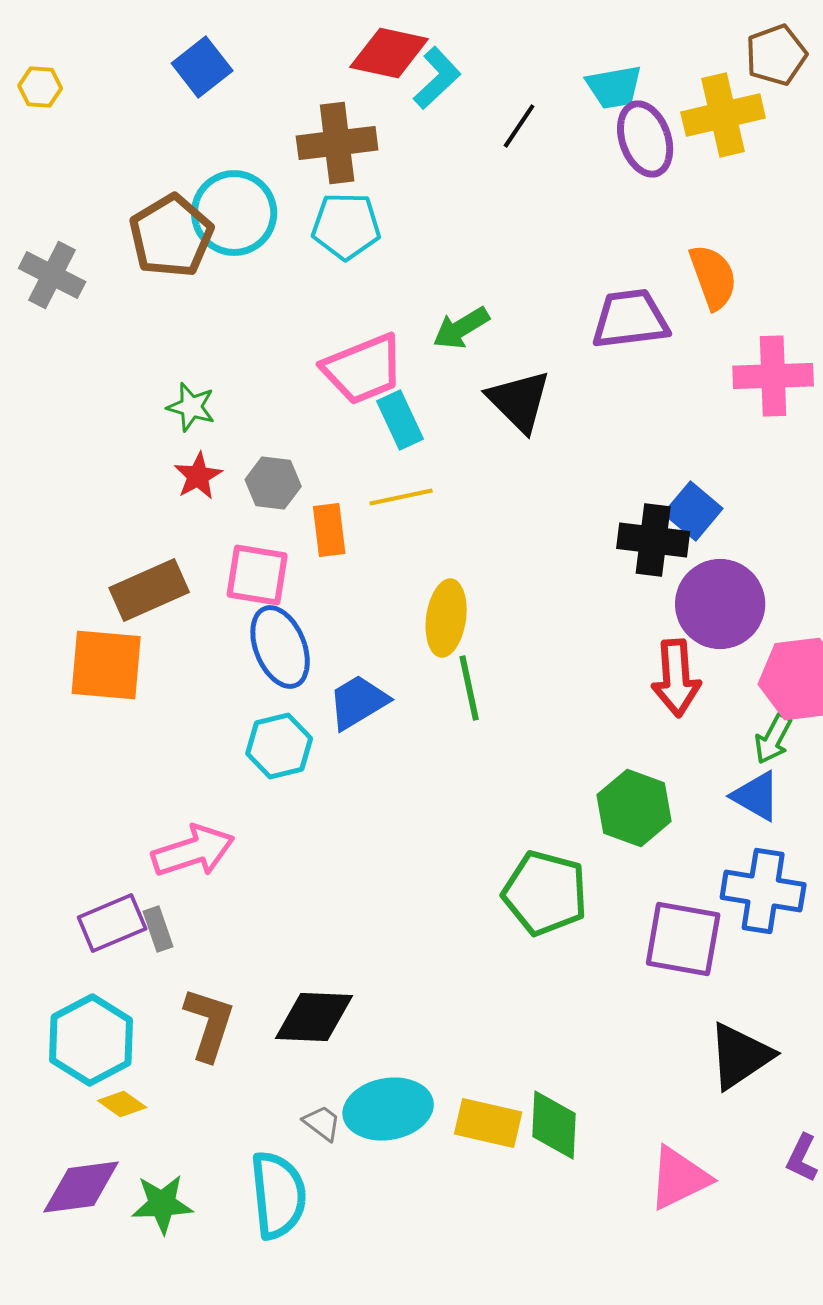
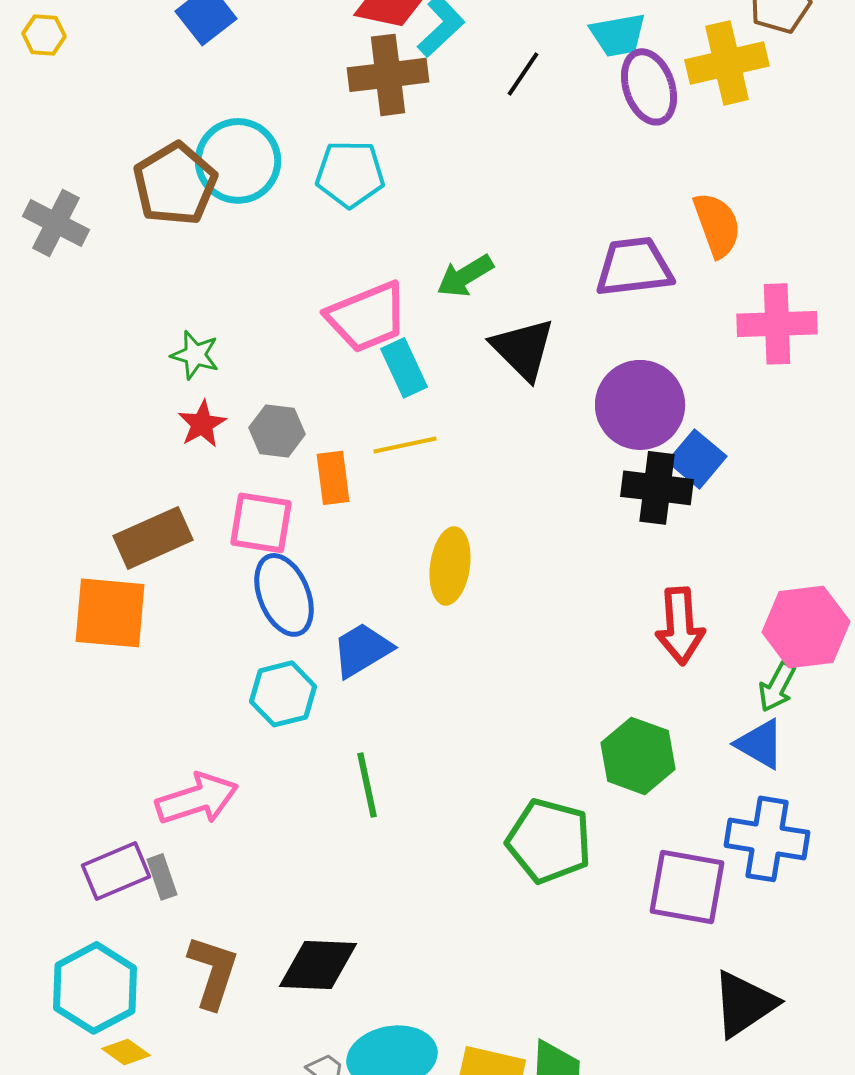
brown cross: (337, 143) -> (388, 75), moved
purple circle: (720, 604) -> (640, 405), moved
green line: (469, 688) -> (367, 785), moved

